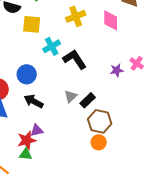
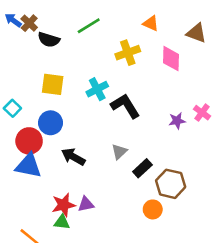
yellow square: (32, 24) -> (53, 84), moved
blue circle: (27, 74) -> (51, 123), moved
black rectangle: (88, 100) -> (142, 168), moved
brown hexagon: (100, 121) -> (171, 184), moved
purple triangle: (37, 130) -> (86, 204), moved

